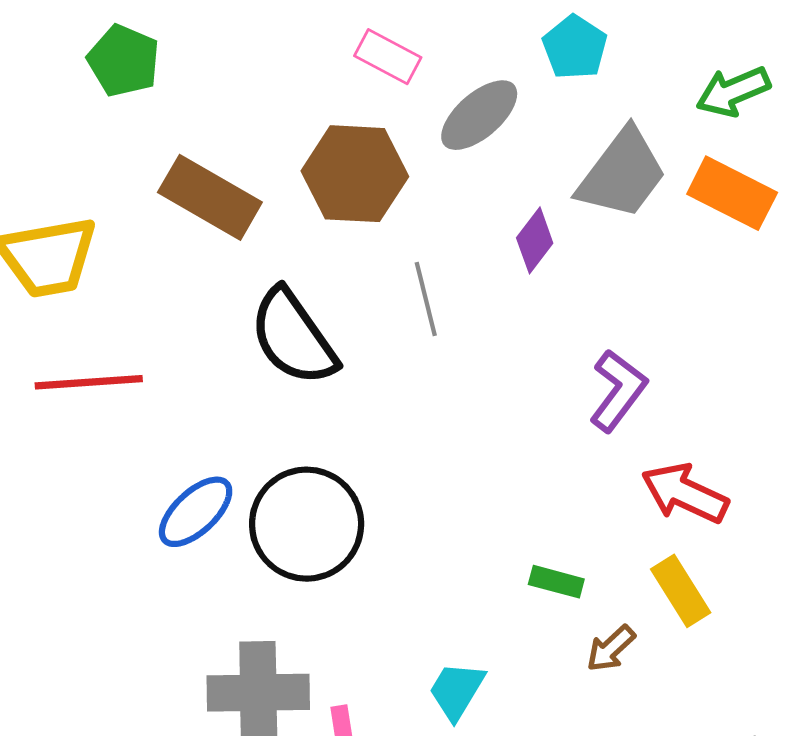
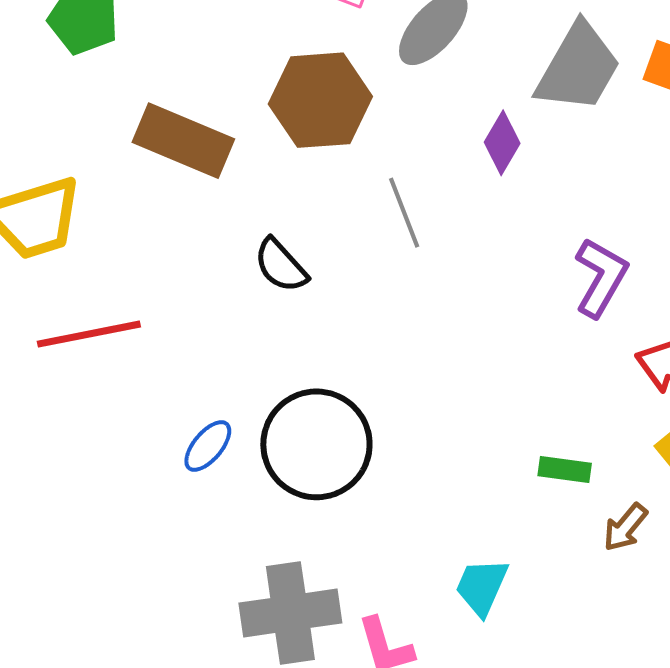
black semicircle: (293, 337) -> (281, 265), size x0.6
blue ellipse: (196, 512) -> (208, 446), size x0.7

